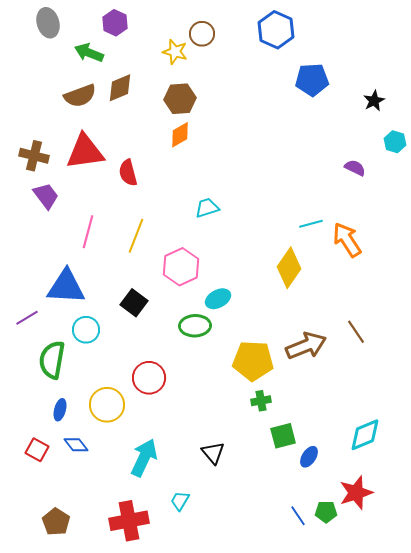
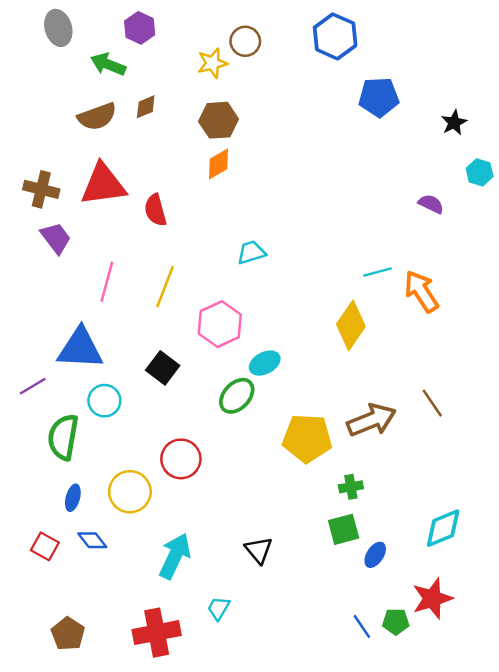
yellow star: (175, 52) -> (212, 63), turned -30
brown diamond: (120, 88) -> (146, 107), size x0.7
green ellipse: (195, 326) -> (237, 396), turned -44
green cross: (261, 401) -> (351, 487), moved

